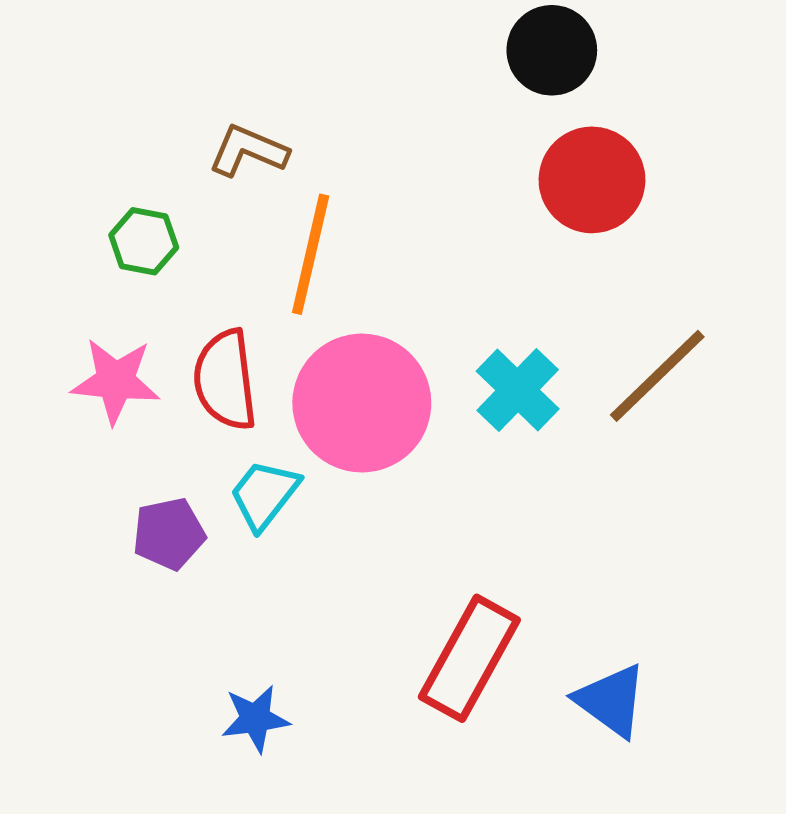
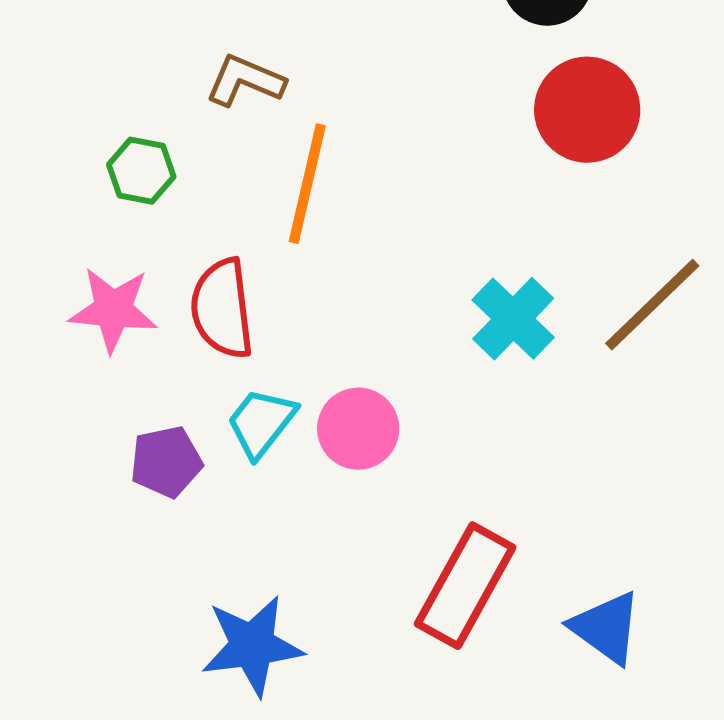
pink circle: (362, 403) -> (358, 429), moved, size x0.6
blue star: (255, 719) -> (252, 646), size x1.5

